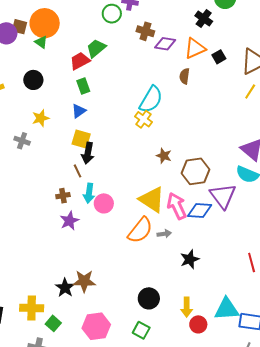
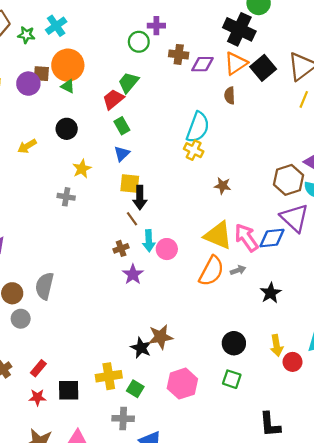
black cross: (204, 19) -> (239, 29), size x1.6
black square: (219, 57) -> (263, 68), size x1.6
brown hexagon: (195, 171) -> (289, 180), moved

